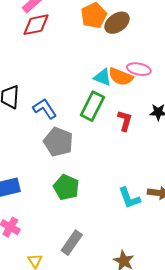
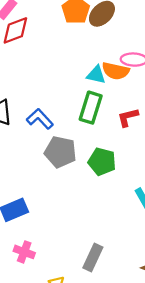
red L-shape: (125, 121) -> (128, 117), turned -110
green pentagon: (66, 187) -> (102, 162), moved

